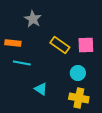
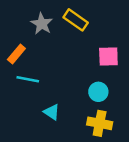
orange rectangle: (13, 43) -> (16, 54), turned -56
yellow rectangle: (60, 45) -> (76, 20), moved

